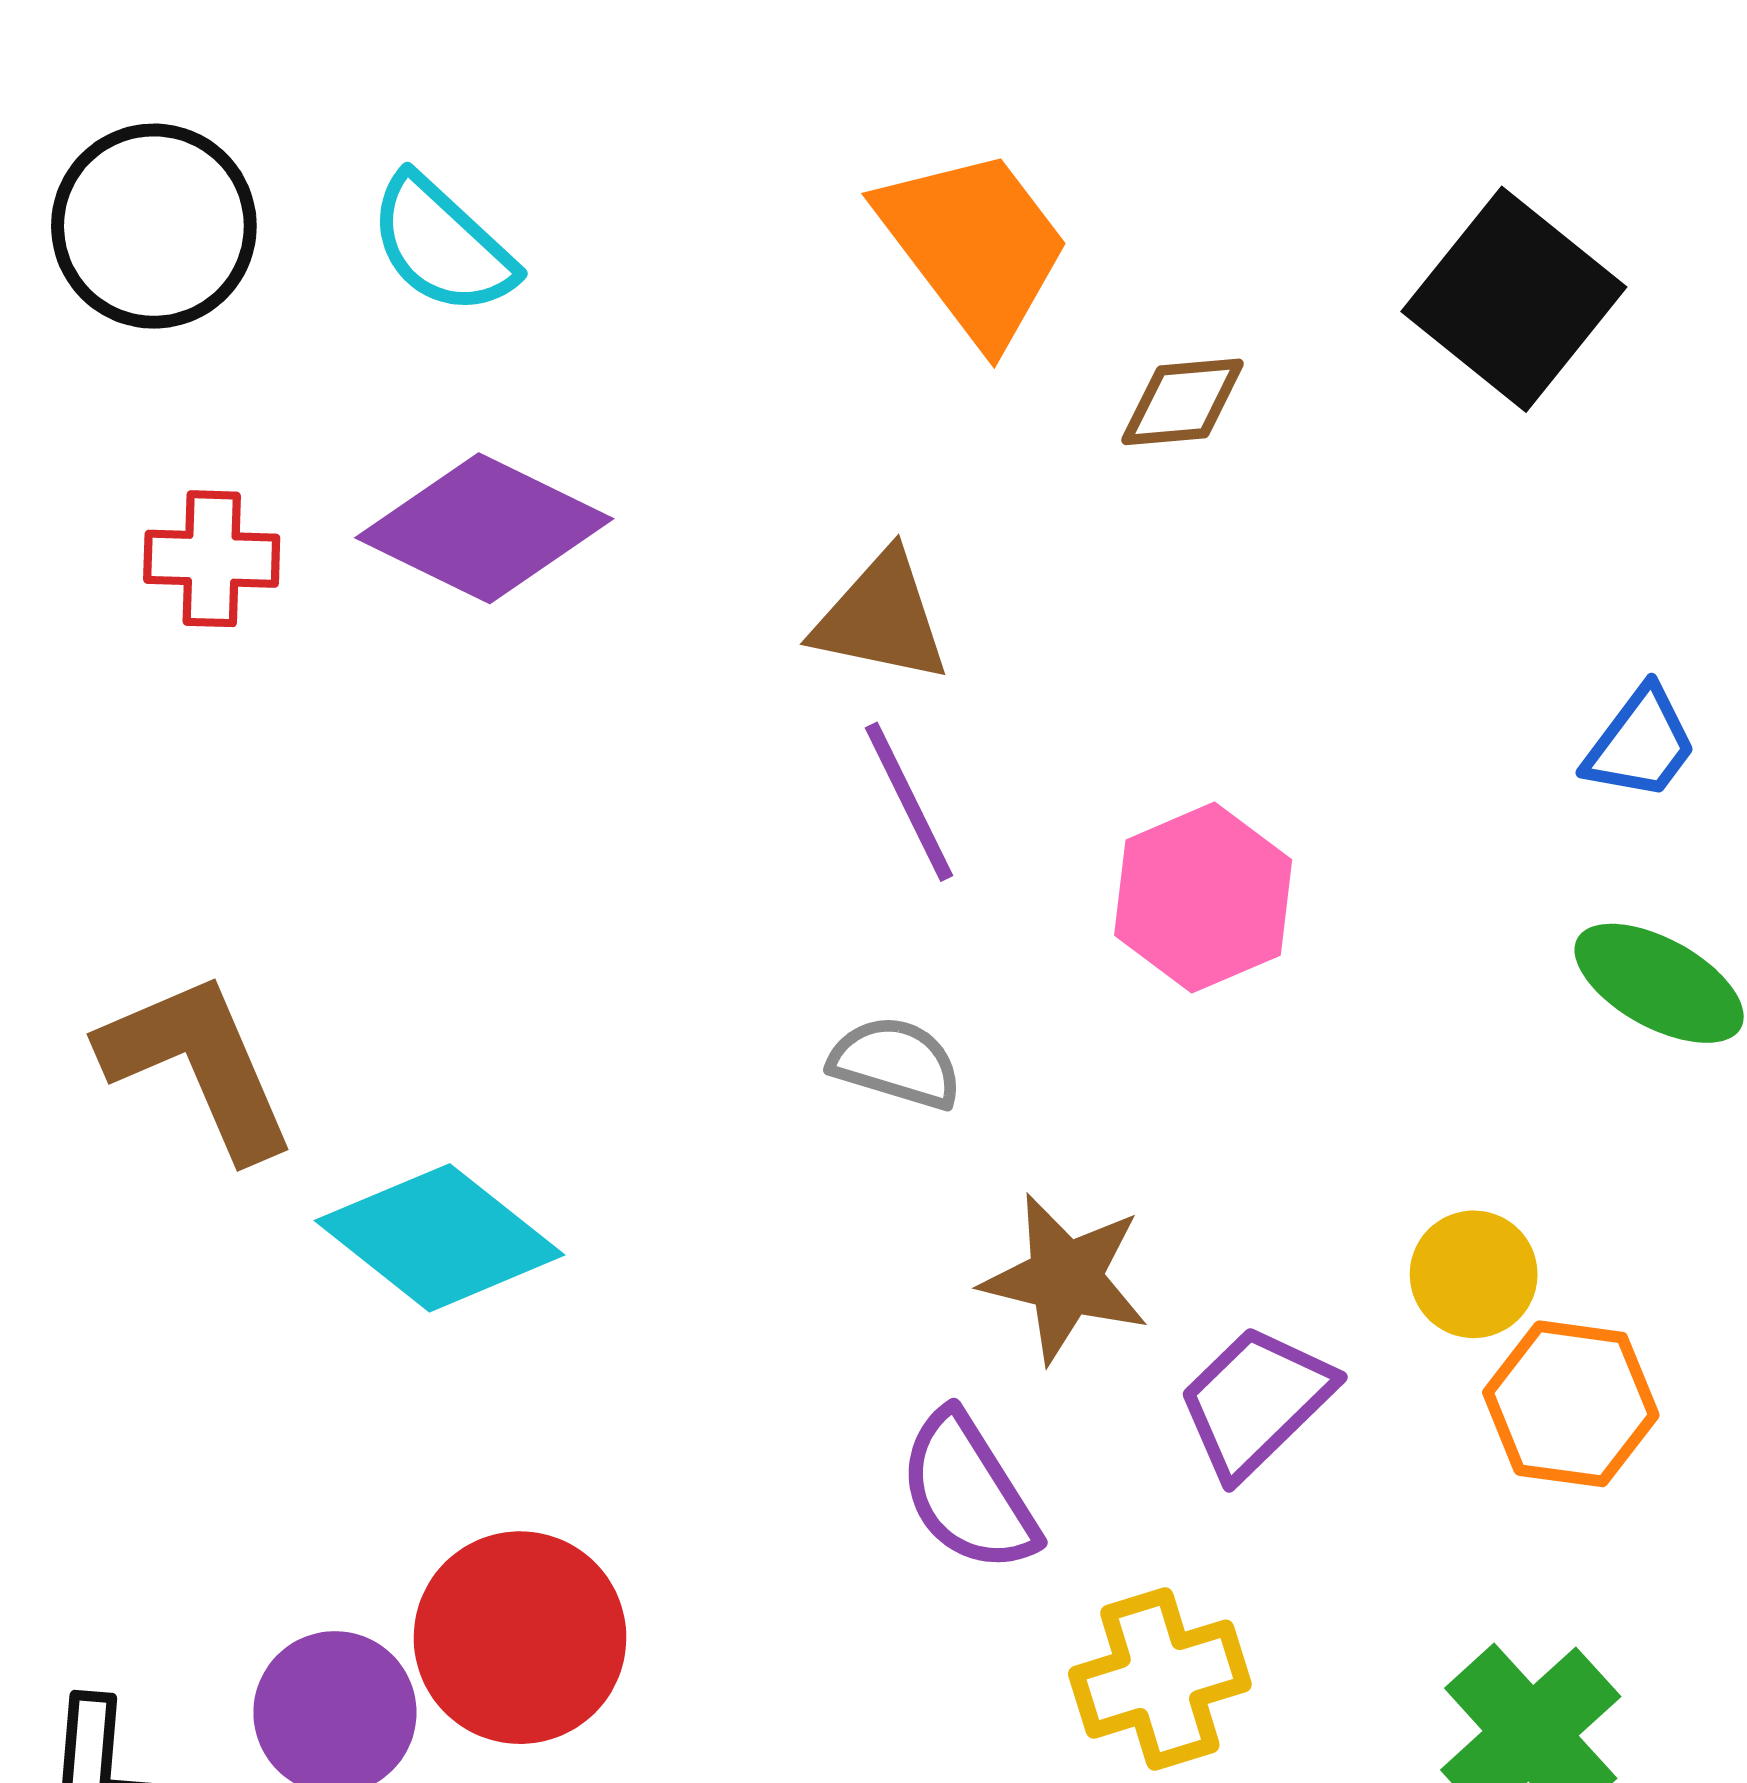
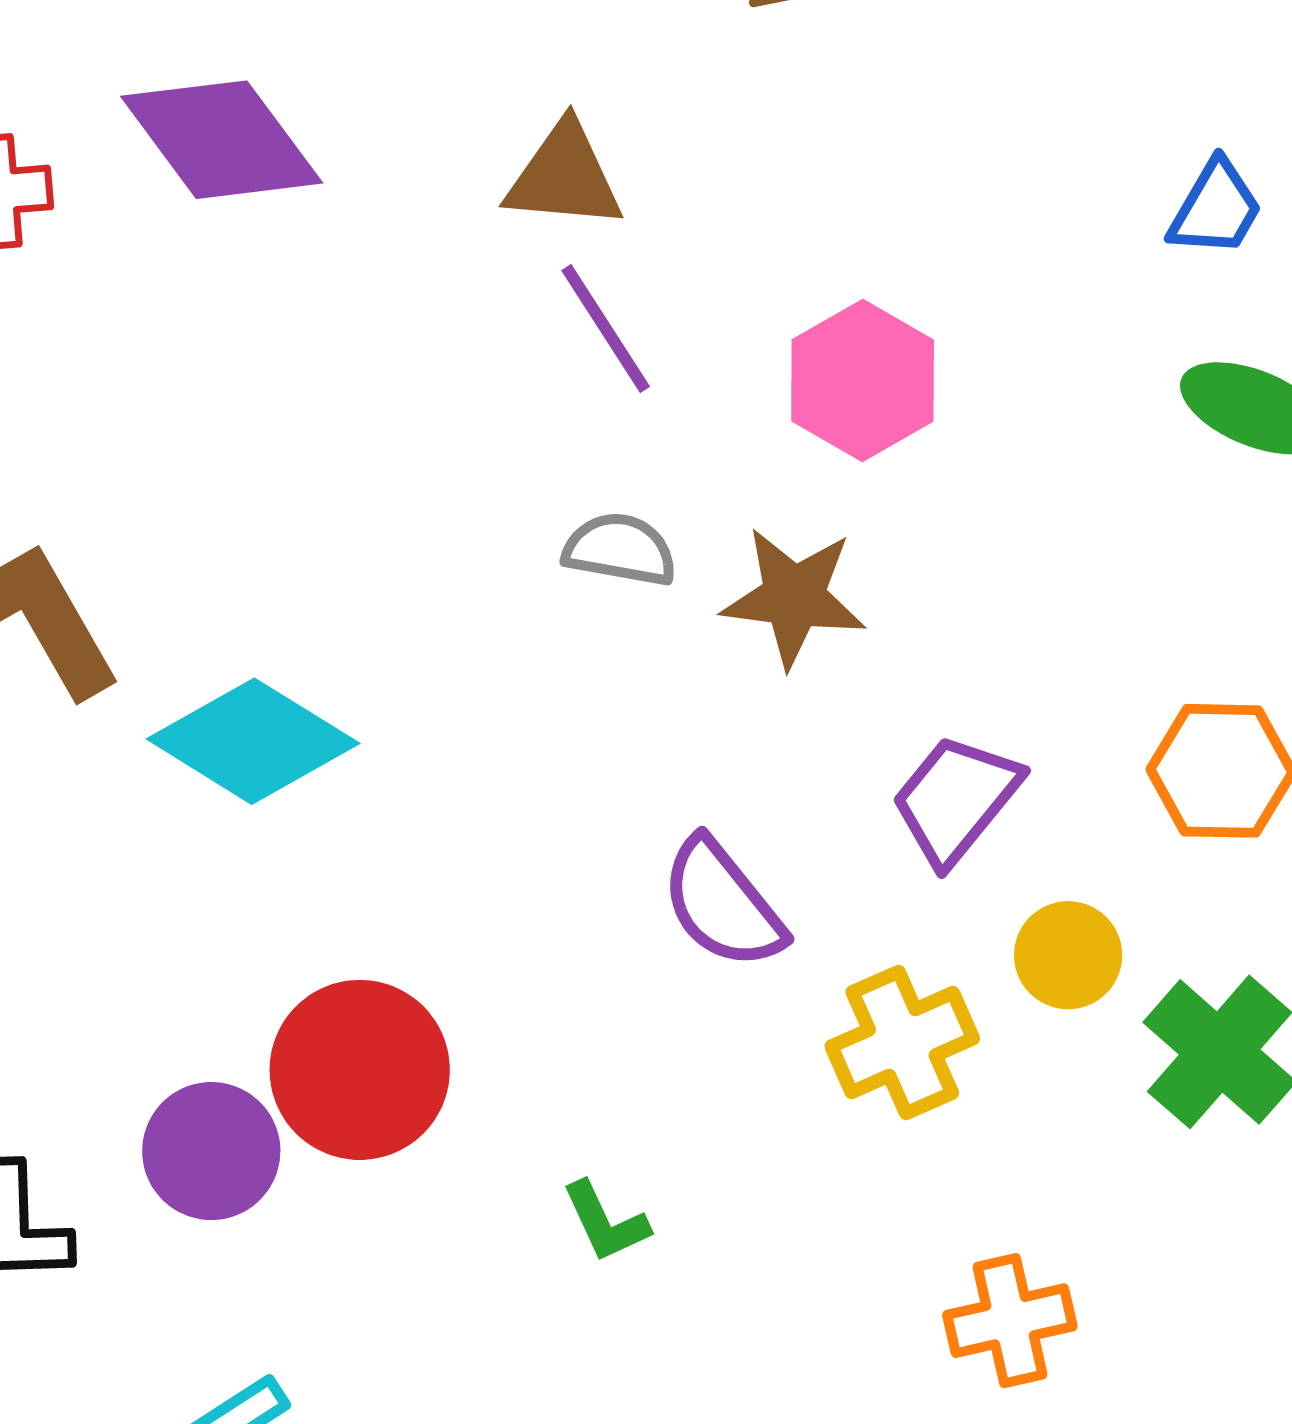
purple diamond: (484, 528) -> (222, 140), turned 34
yellow circle: (1474, 1274) -> (1068, 955), moved
brown star: (1065, 1278) -> (794, 597), moved

